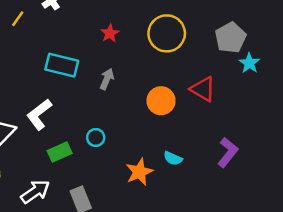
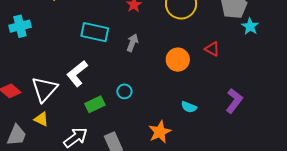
red triangle: (203, 89) -> (212, 49), size x0.7
orange star: (139, 172) -> (160, 132), moved

